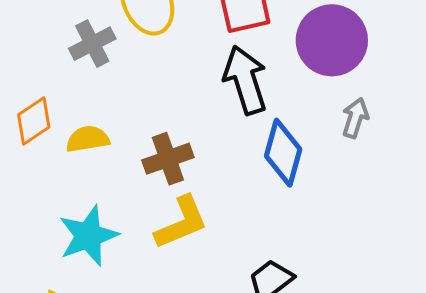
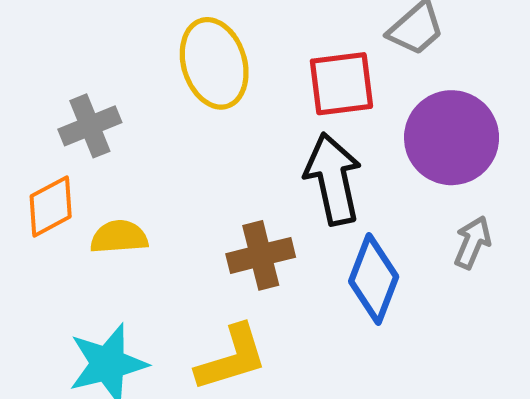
gray cross: (92, 44) -> (90, 126), moved
brown cross: (168, 159) -> (261, 255), moved

